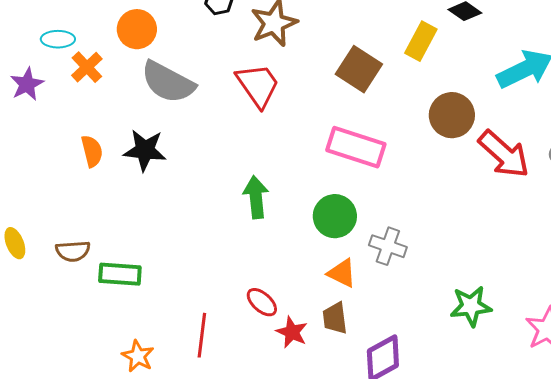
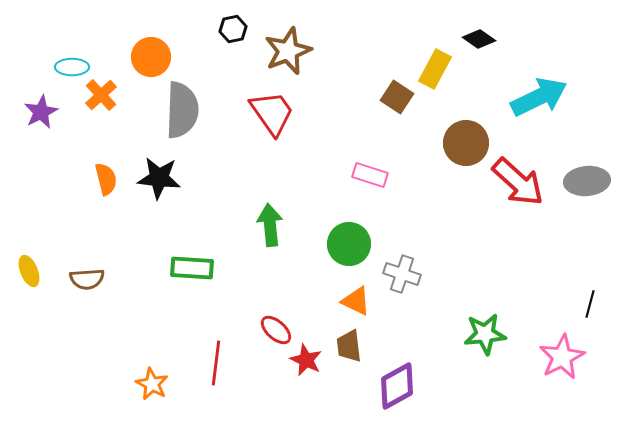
brown square: (359, 69) -> (397, 97), moved, size x0.7
gray semicircle: (168, 82) -> (182, 110), turned -116
pink rectangle: (356, 147) -> (370, 175), size x0.6
green rectangle: (120, 274) -> (192, 268), moved

